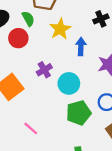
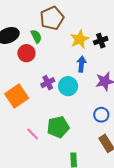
yellow star: (60, 29) -> (80, 39), moved
cyan circle: (69, 83) -> (68, 86), moved
green pentagon: (79, 113) -> (58, 127), moved

